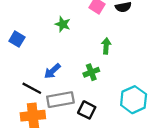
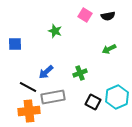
blue square: (17, 39) -> (15, 44), turned -32
green arrow: (106, 46) -> (109, 49), moved, turned -120
black square: (87, 110) -> (93, 102), moved

